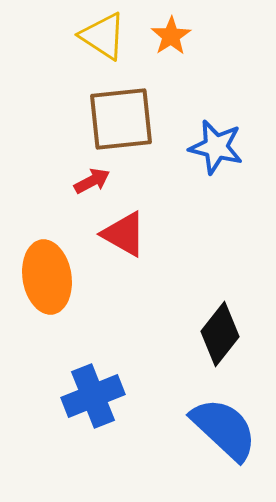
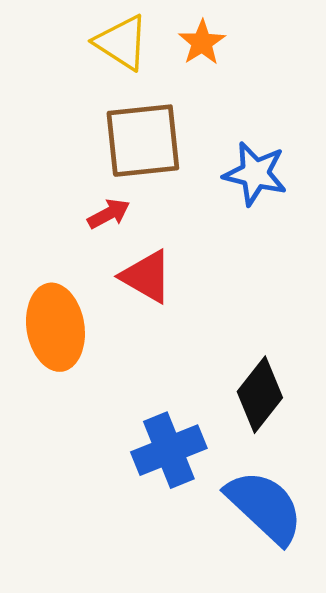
blue cross: (93, 396) -> (169, 450), moved

